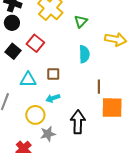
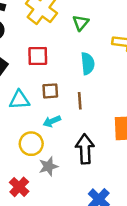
red square: (35, 43) -> (38, 56), moved, turned -36
brown line: (99, 87) -> (80, 101), moved

